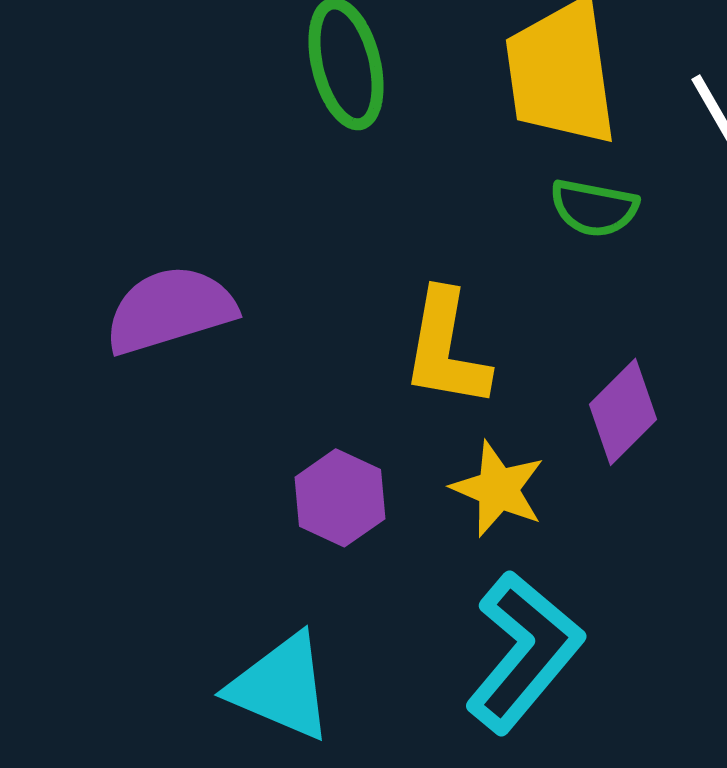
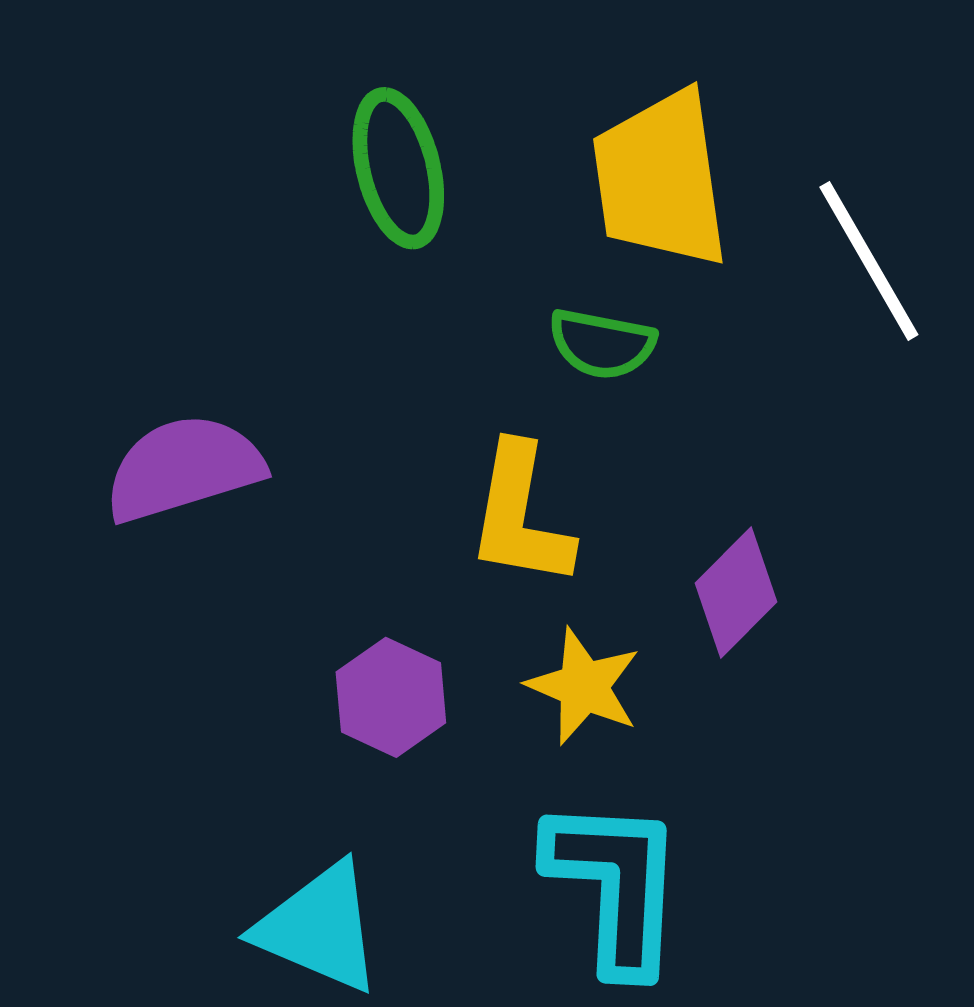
green semicircle: (594, 208) -> (602, 344), moved
cyan L-shape: (524, 652) -> (615, 885), turned -37

